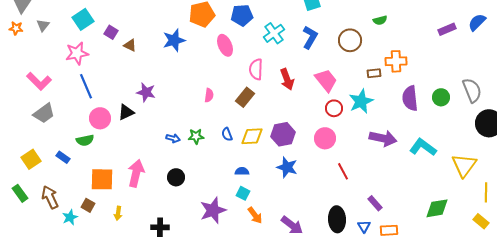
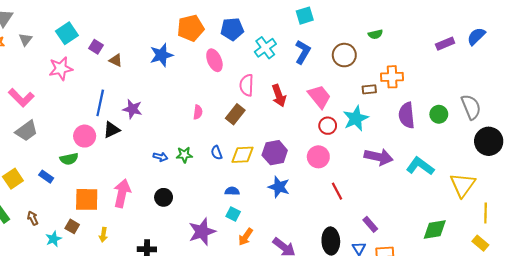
blue line: (86, 86) -> (100, 103), moved, turned 35
brown arrow: (50, 197) -> (33, 218), size x0.6
orange arrow: (255, 215) -> (246, 237), turned 72

